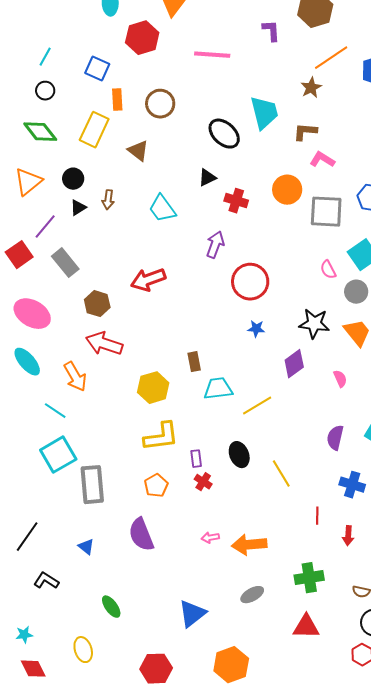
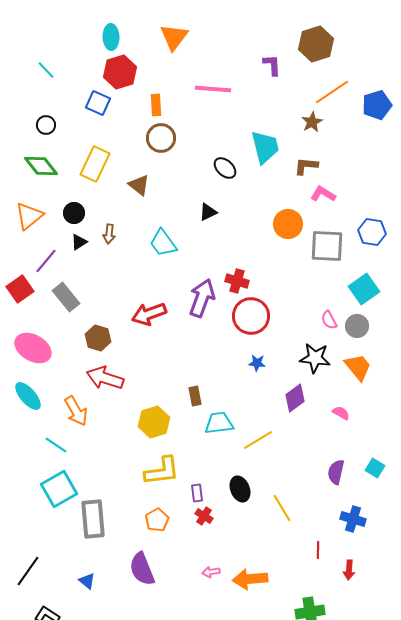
red hexagon: (142, 38) -> (120, 72), moved
cyan line: (45, 57) -> (46, 70), moved, turned -72
orange rectangle: (117, 100) -> (156, 105), moved
black ellipse: (224, 134) -> (225, 168), size x0.7
red cross: (236, 201) -> (237, 281), moved
purple arrow: (215, 245) -> (202, 298), moved, size x1.4
pink semicircle: (328, 270) -> (329, 320), moved
pink semicircle: (340, 379) -> (341, 413), turned -36

